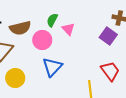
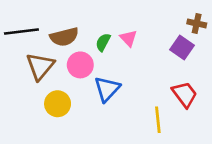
green semicircle: (52, 20) -> (103, 42), moved
pink circle: (42, 40) -> (80, 65), moved

